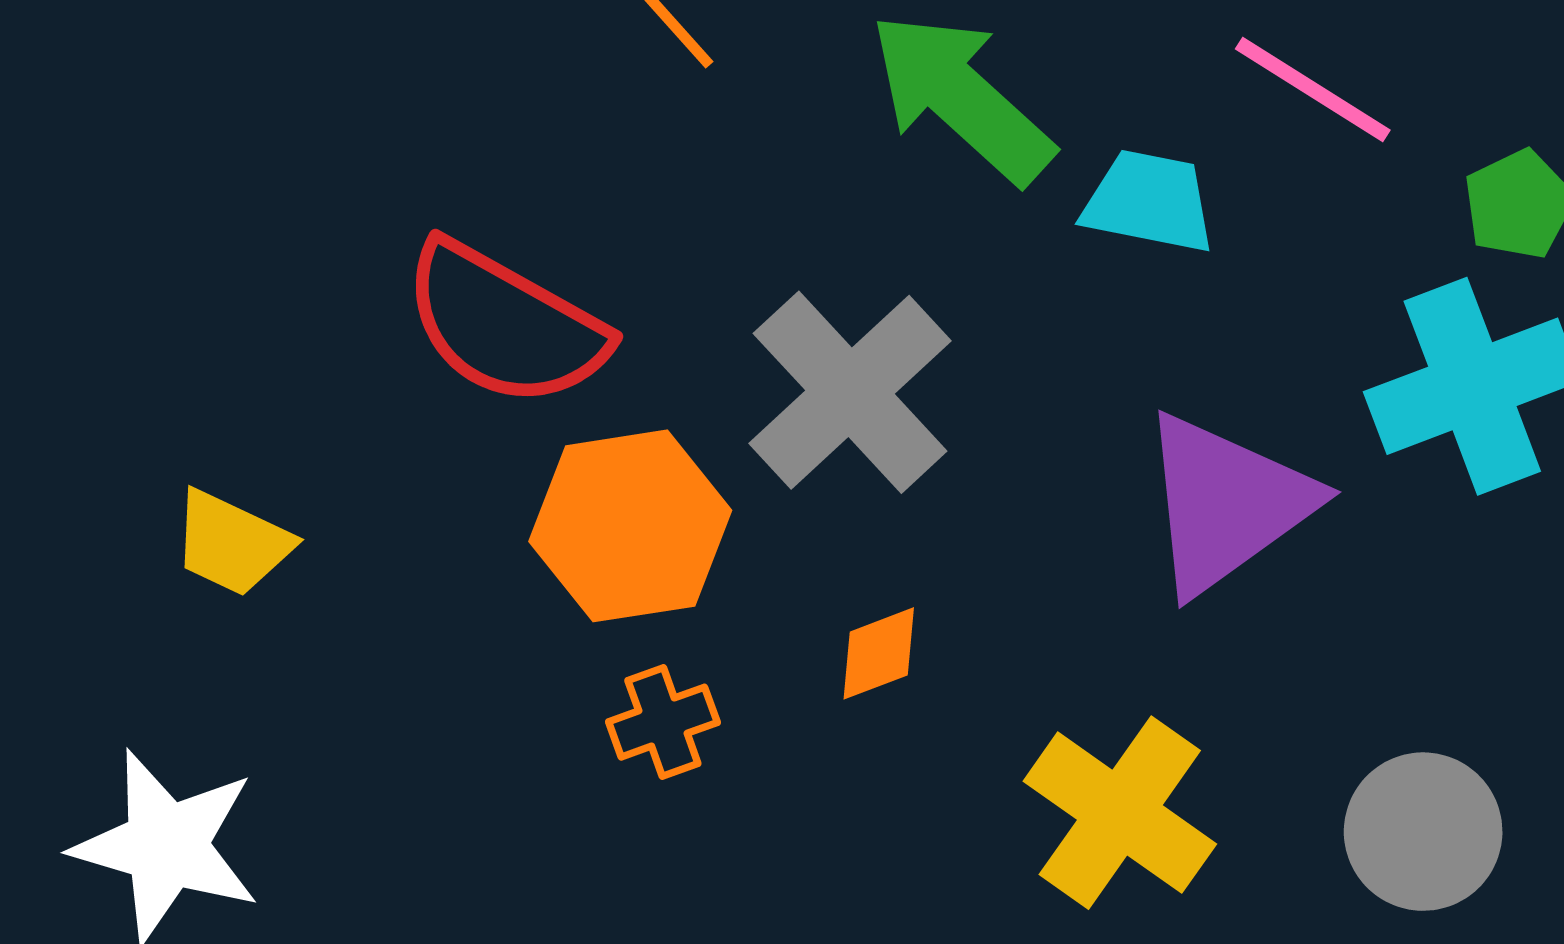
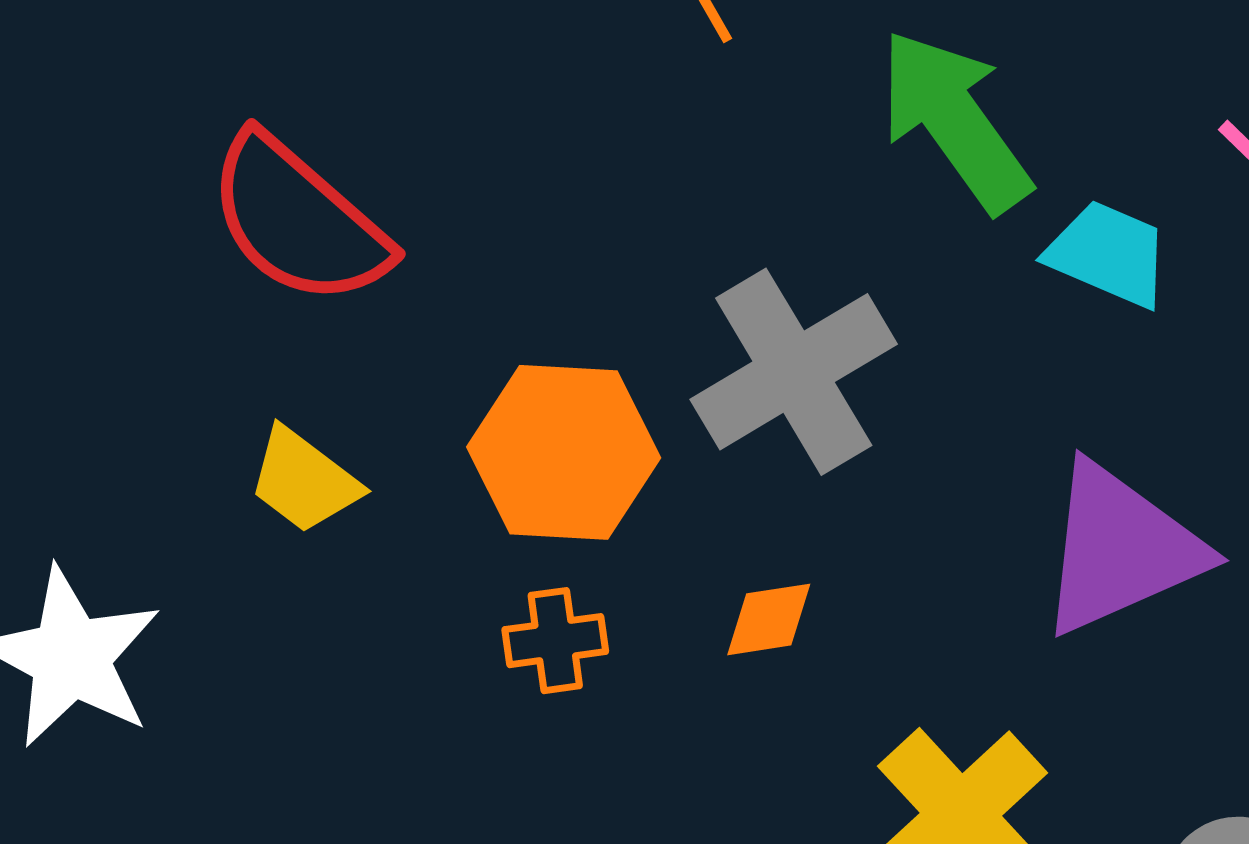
red semicircle: (505, 324) -> (298, 220), moved
yellow trapezoid: (232, 543) -> (304, 480), moved

